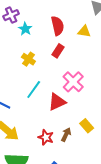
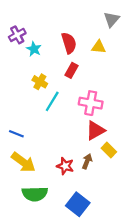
pink cross: (73, 82) -> (91, 103), turned -30
cyan line: (34, 90) -> (52, 101), moved
red triangle: (57, 102) -> (95, 130), moved

